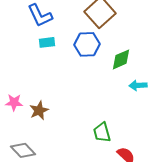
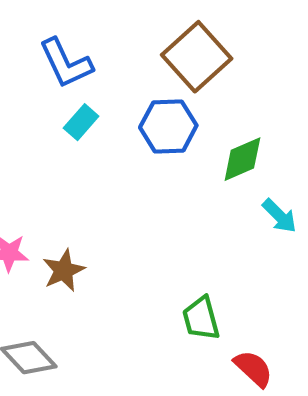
cyan rectangle: (47, 42) -> (81, 122), turned -42
cyan arrow: (138, 85) -> (280, 216), turned -132

